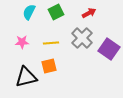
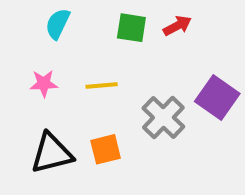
green square: (56, 12) -> (131, 28), moved, turned 35
gray cross: (82, 38) -> (163, 117), moved
orange square: (49, 66) -> (106, 149), moved

